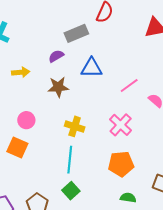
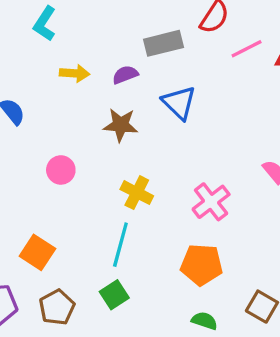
blue triangle: (92, 68) -> (179, 103), turned 35
yellow arrow: (21, 72) -> (75, 73), moved
pink line: (129, 86) -> (247, 49), moved
orange square: (17, 147) -> (37, 252), moved

